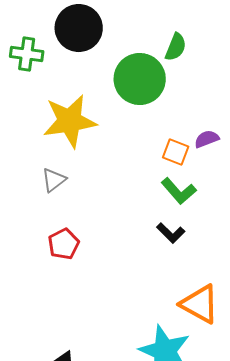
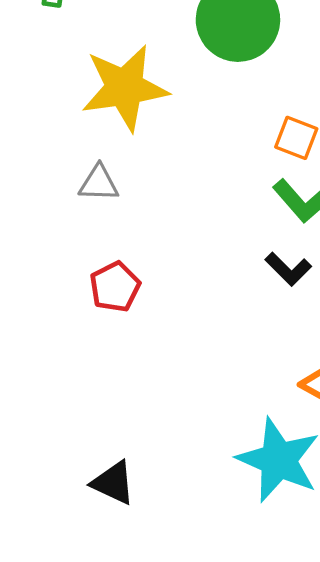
gray triangle: (54, 180) -> (99, 183), turned 40

